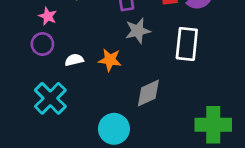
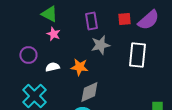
pink star: (48, 16) -> (53, 34), moved
gray diamond: (148, 93) -> (89, 92), moved

